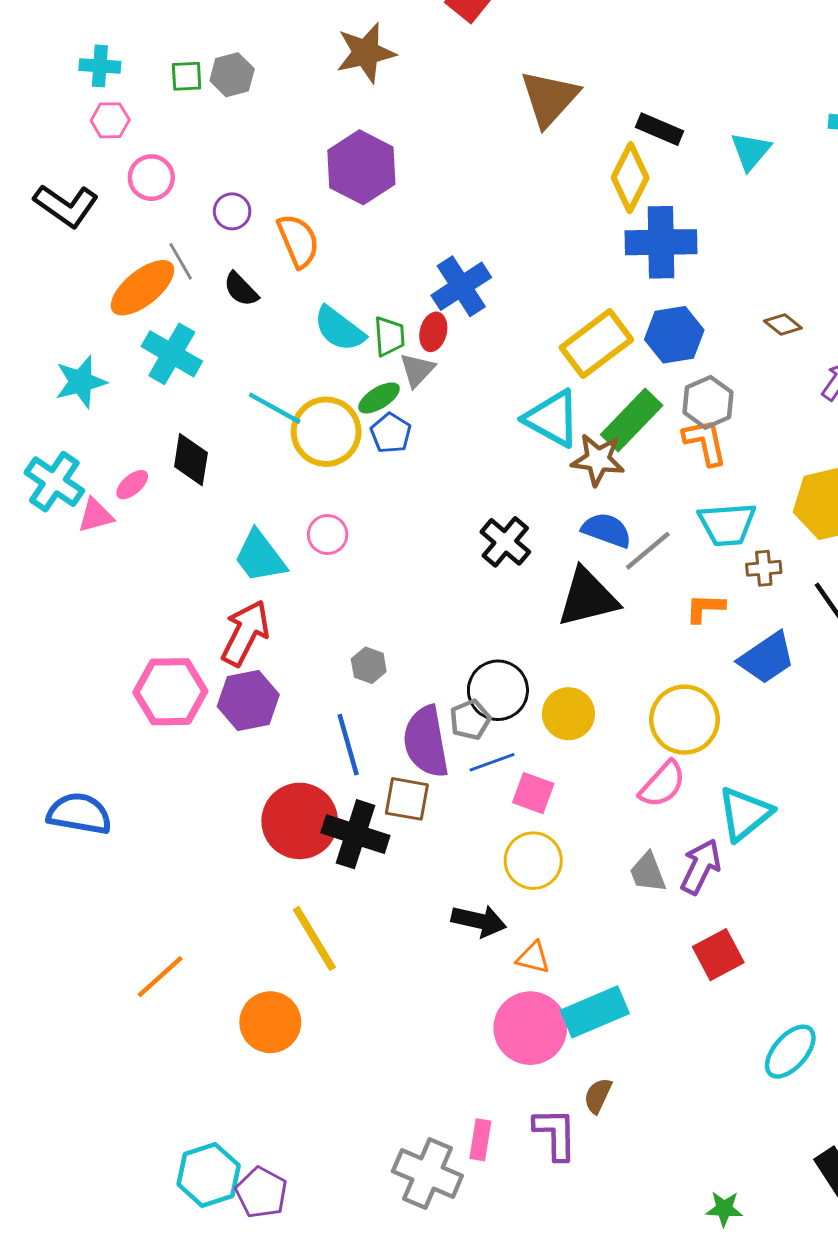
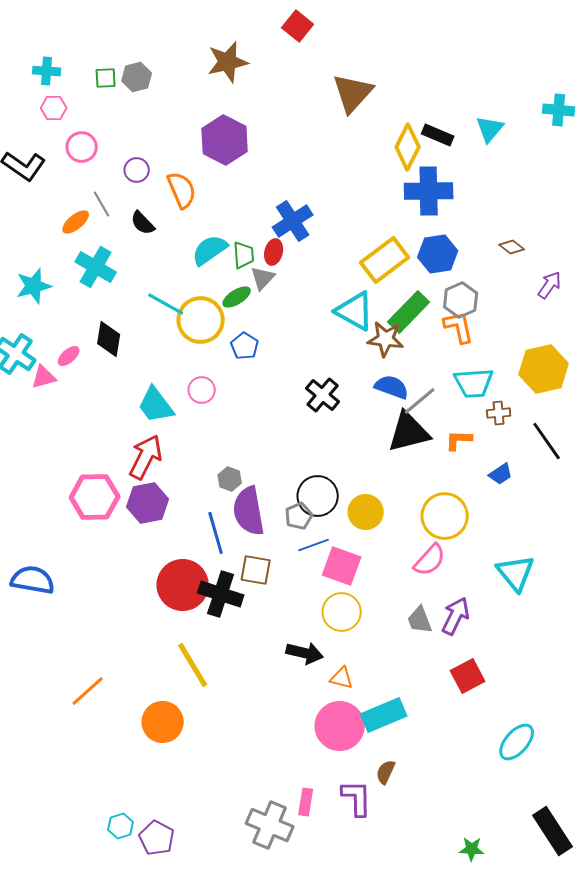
black rectangle: (660, 129) -> (438, 135), moved
orange ellipse: (142, 288) -> (76, 222), size x0.6
cyan semicircle: (339, 329) -> (210, 250), turned 108
blue pentagon: (391, 433) -> (245, 346), moved
black triangle: (588, 598) -> (409, 432), moved
blue trapezoid: (767, 658) -> (501, 474), size x0.6
purple semicircle: (426, 742) -> (249, 511), moved
pink square: (533, 793) -> (342, 566), size x1.4
cyan triangle: (745, 814) -> (516, 573), moved, turned -30
cyan hexagon: (209, 1175) -> (121, 826), size x0.6

